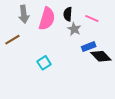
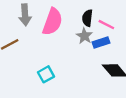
black semicircle: (68, 14) -> (87, 18), moved
blue rectangle: (89, 47) -> (101, 42), moved

